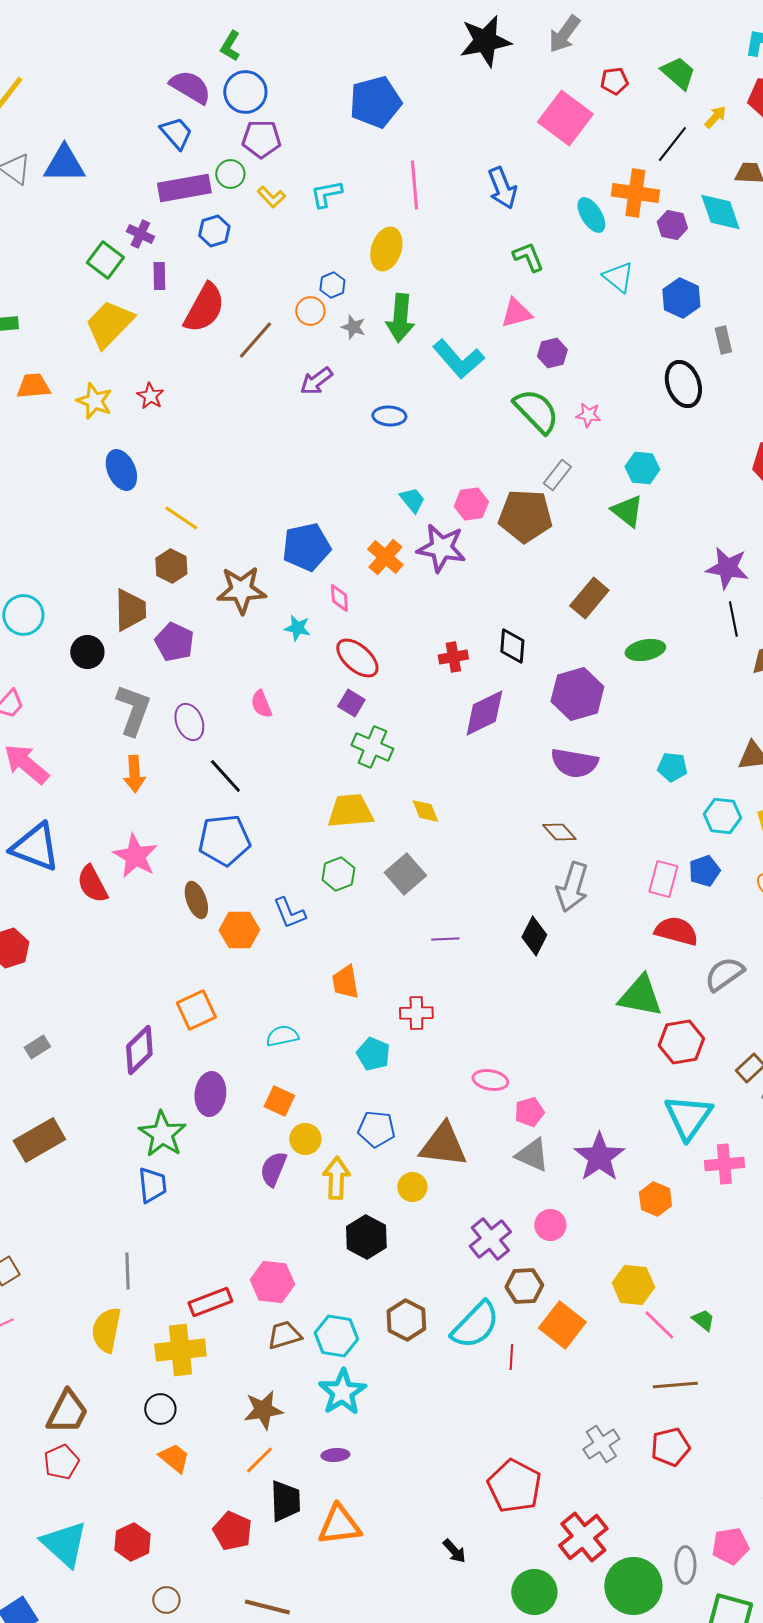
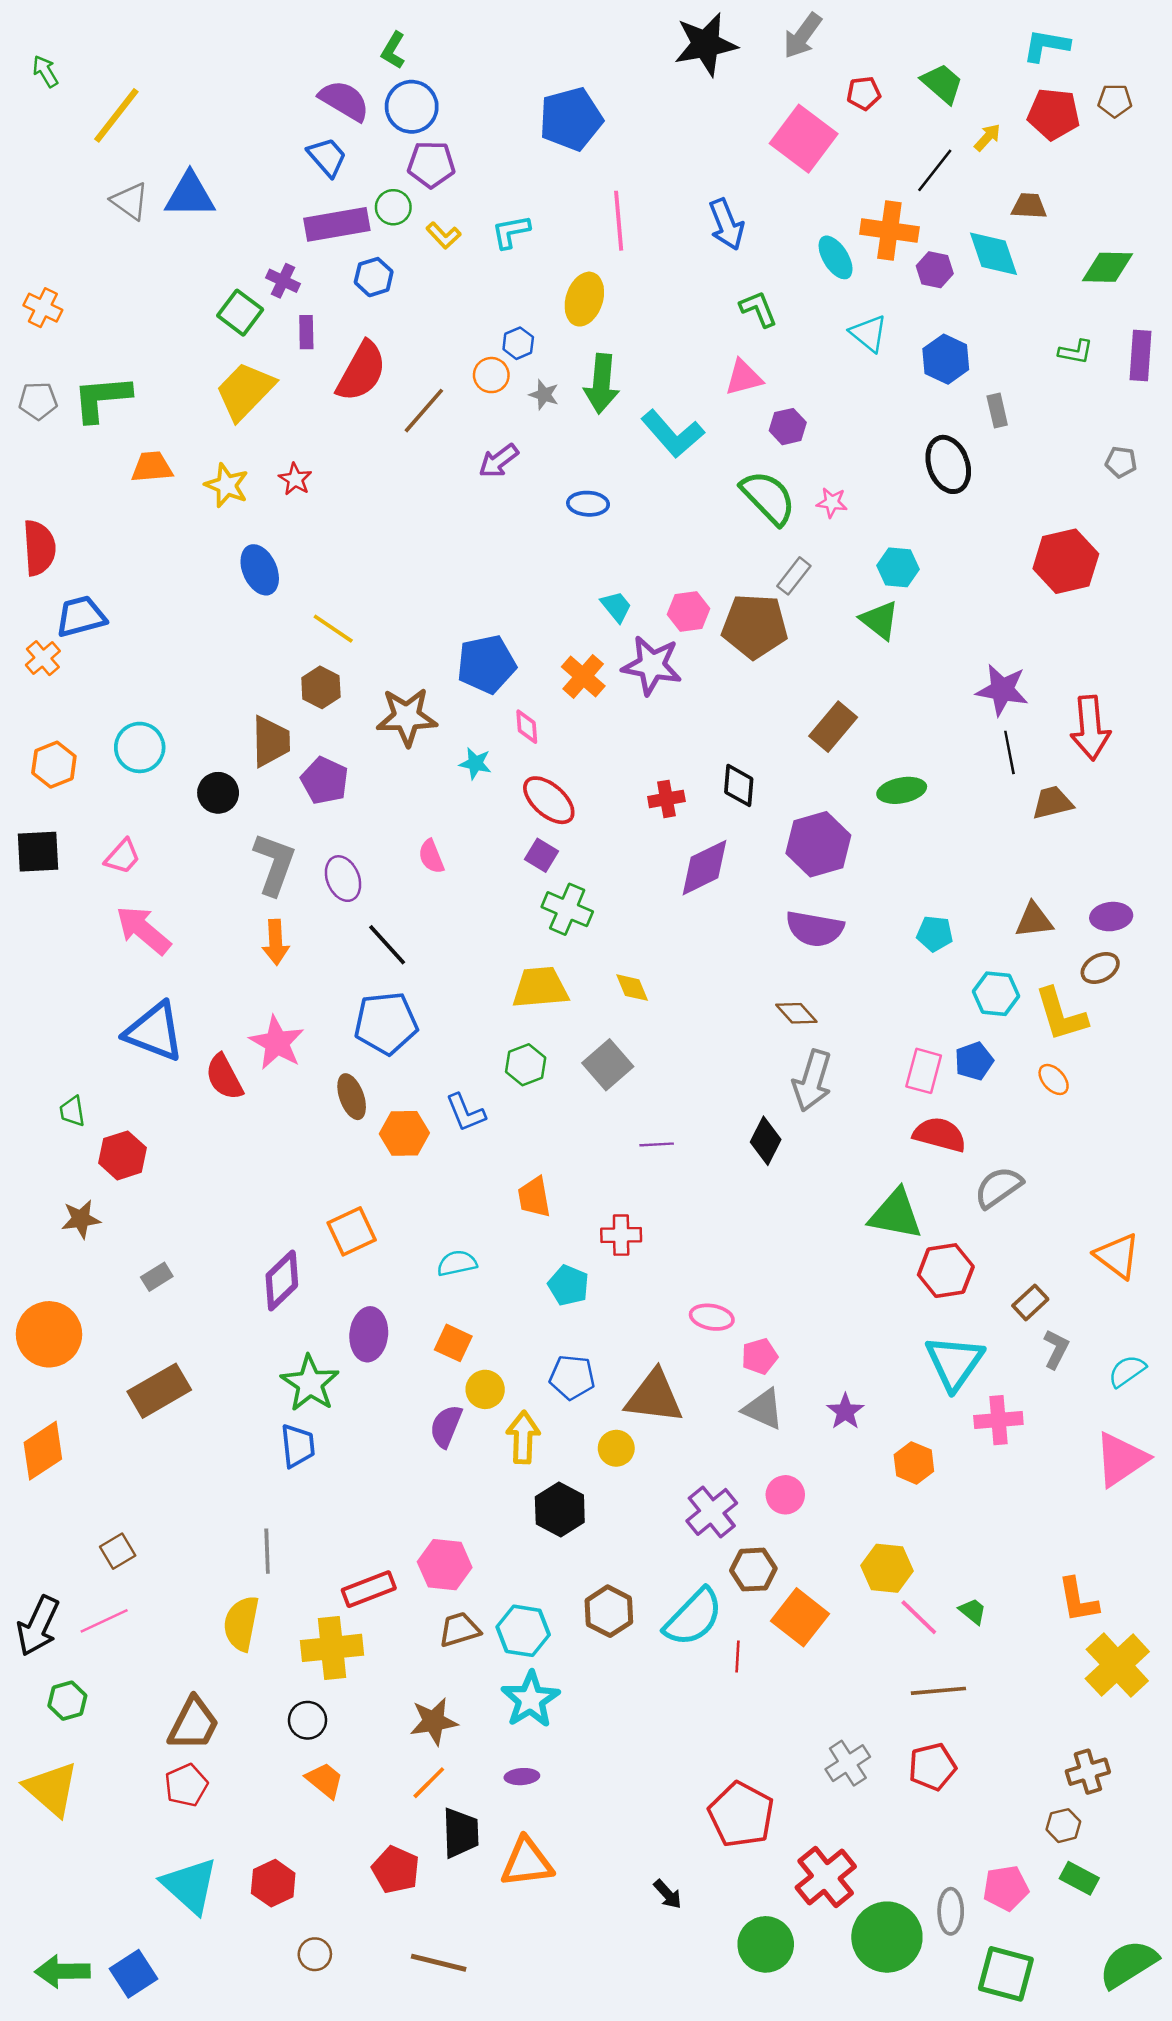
purple star: (599, 1157) -> (845, 1411), size x0.6

